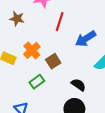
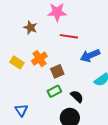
red line: (60, 22) -> (69, 36), turned 72
green rectangle: (37, 82) -> (54, 91), moved

